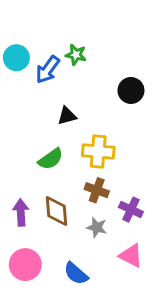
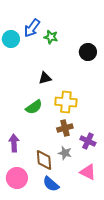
blue arrow: (48, 70) -> (32, 28), moved
black circle: (131, 90) -> (88, 52), moved
brown cross: (97, 190) -> (65, 128), turned -35
brown diamond: (57, 211) -> (44, 160), moved

